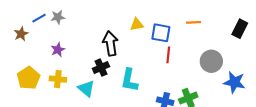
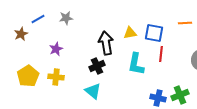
gray star: (58, 17) -> (66, 18), moved
yellow triangle: (137, 24) -> (130, 33), moved
cyan L-shape: (129, 80) -> (136, 64), moved
cyan triangle: (86, 89) -> (93, 91), moved

